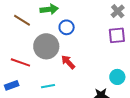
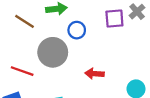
purple square: (117, 35) -> (114, 19), moved
red arrow: (68, 62) -> (94, 74), moved, turned -42

